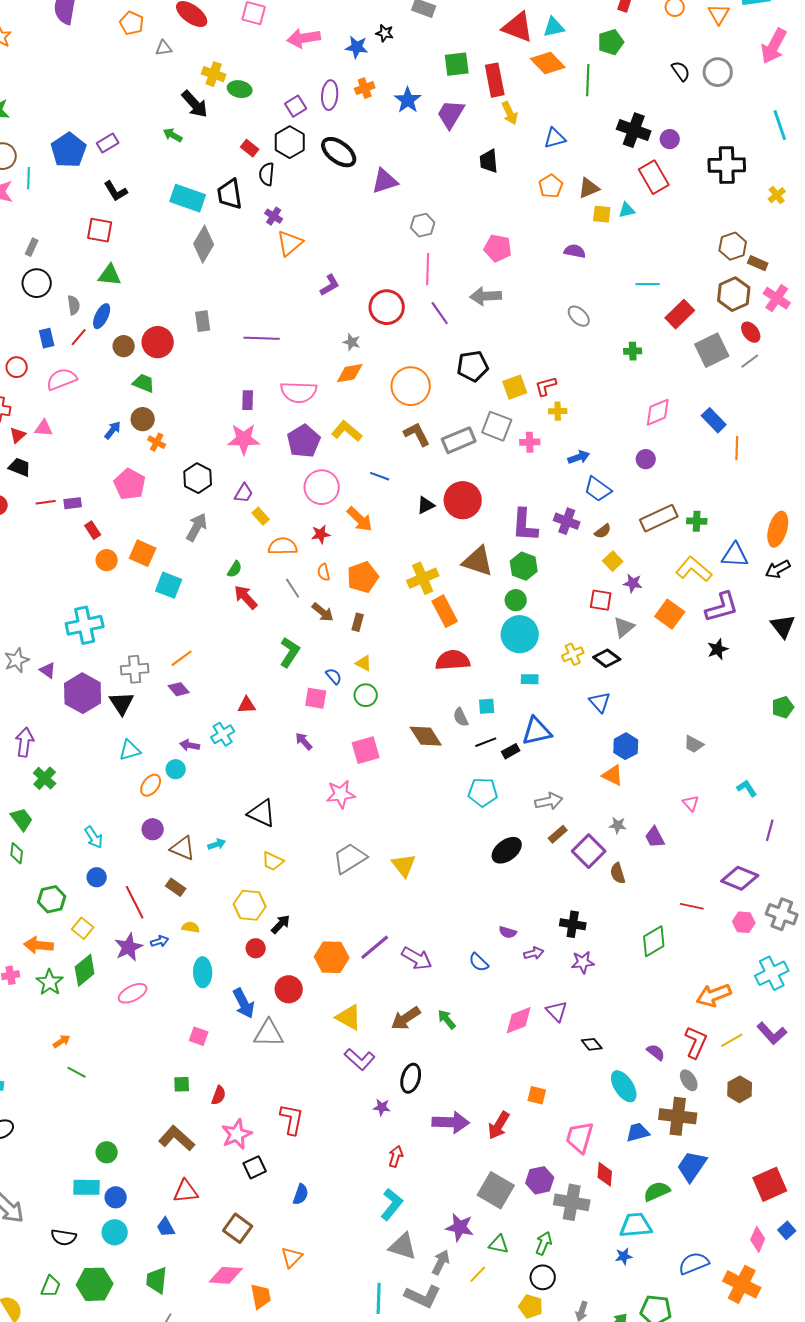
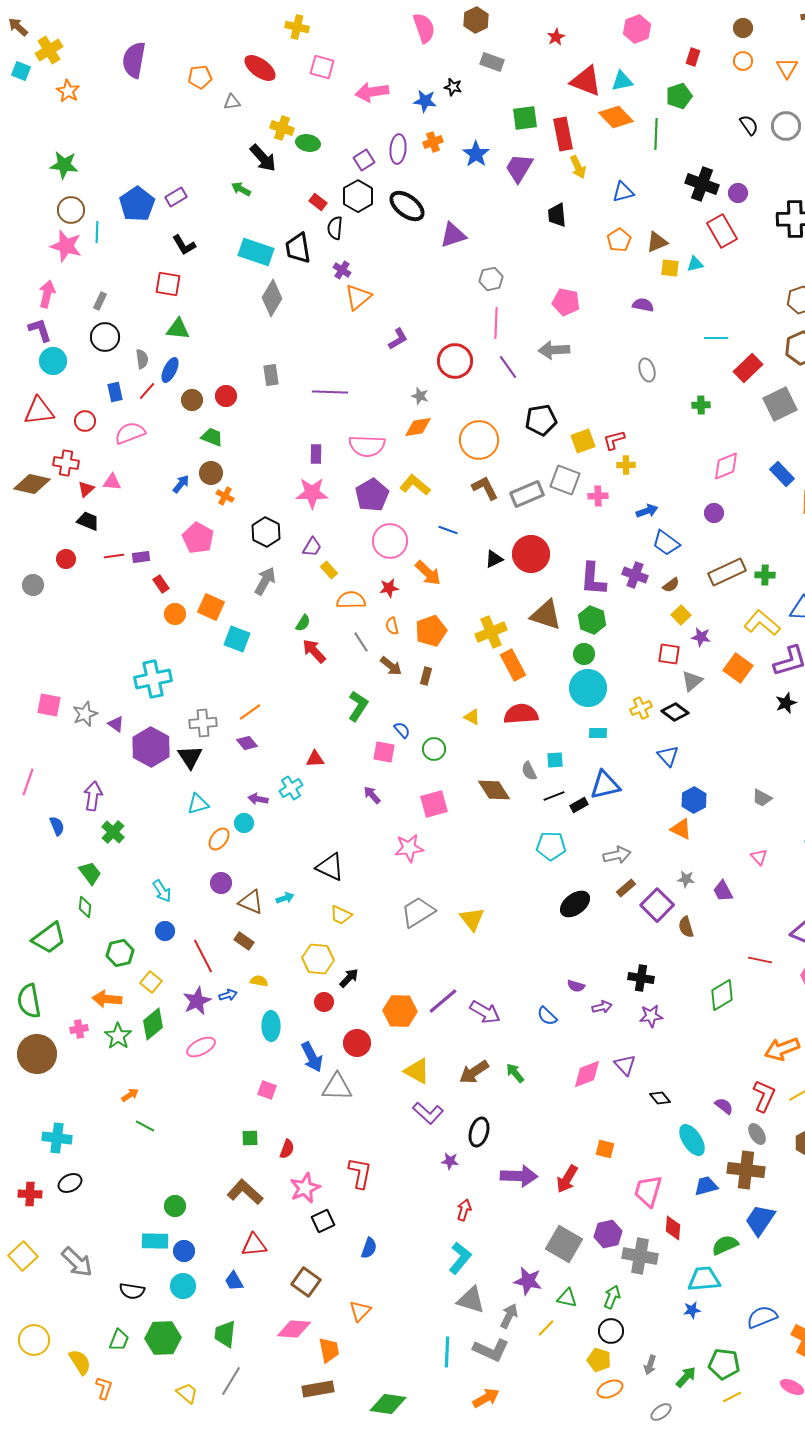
orange pentagon: (132, 23) -> (200, 77), turned -30
gray ellipse: (579, 316) -> (647, 370), turned 30
red circle: (158, 342) -> (226, 396), size x0.7
yellow triangle: (364, 663) -> (472, 717), moved

